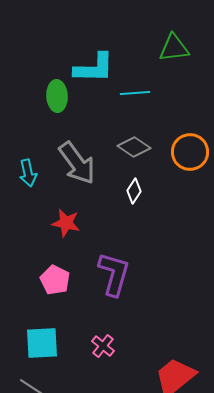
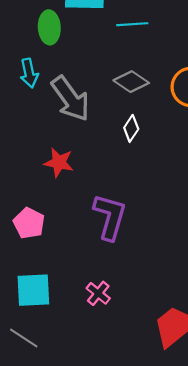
cyan arrow: (28, 173) -> (29, 73), moved
pink pentagon: (55, 280) -> (29, 223), moved

